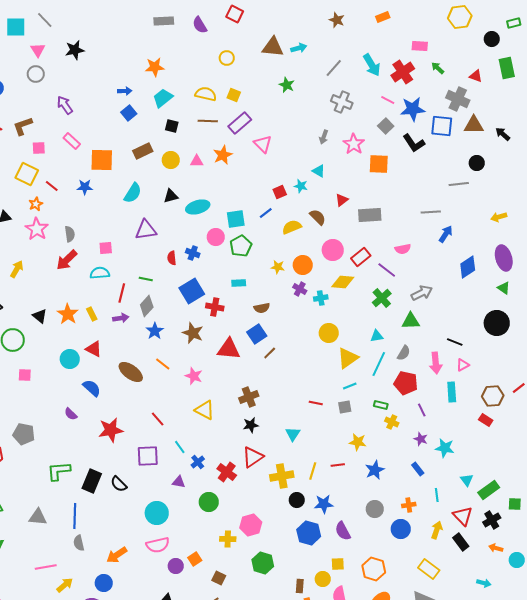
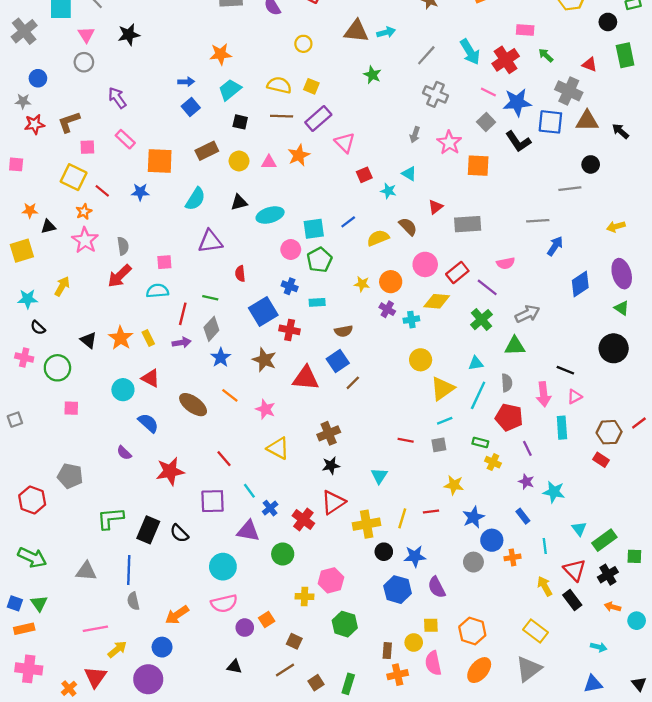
red square: (280, 192) -> (364, 175), moved
blue cross: (193, 253) -> (290, 286), moved
gray semicircle: (404, 353) -> (507, 383), turned -35
purple triangle: (179, 482) -> (248, 531), size x1.5
blue circle: (401, 529) -> (492, 540), moved
yellow arrow: (437, 530) -> (545, 586), turned -48

